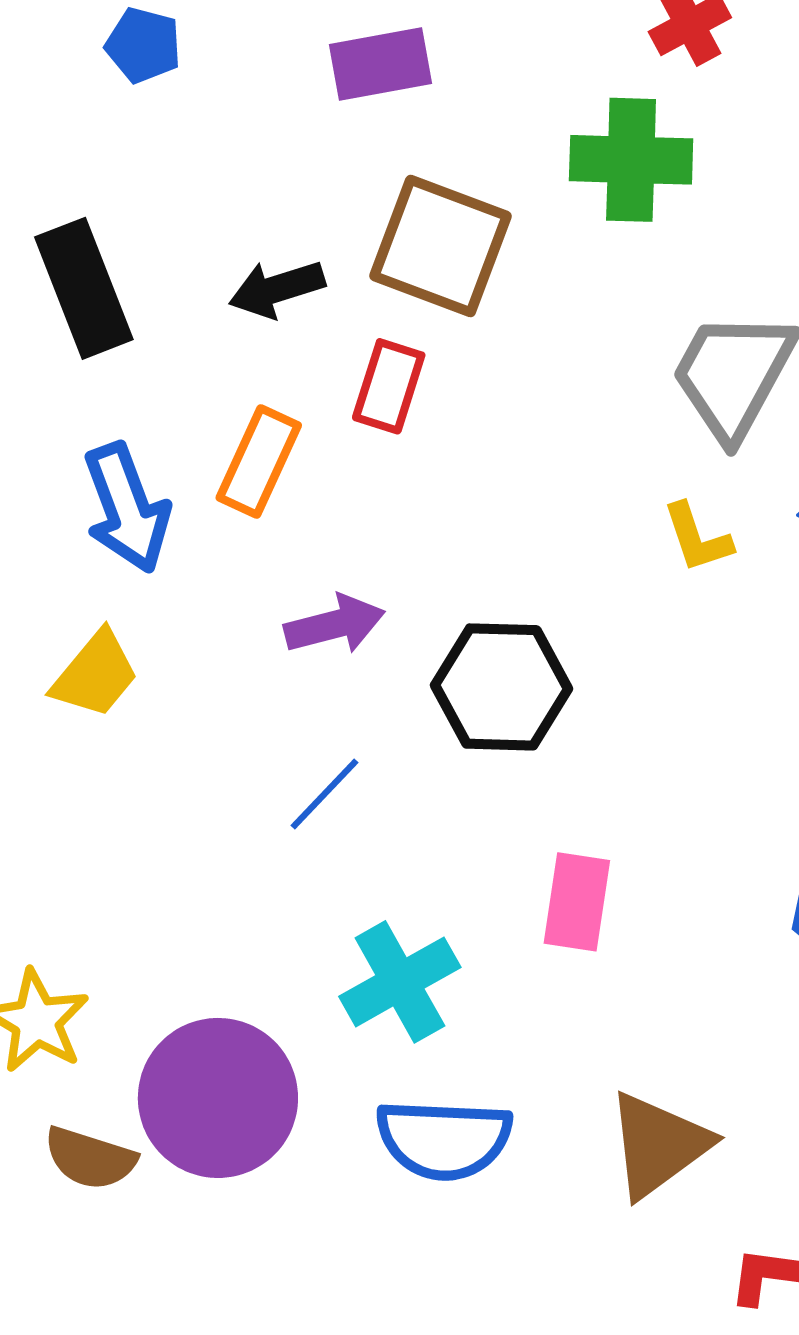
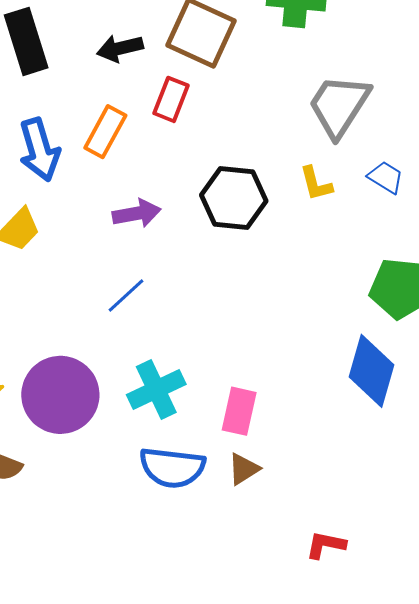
black hexagon: (502, 687) -> (234, 198), moved
pink rectangle: (577, 902) -> (239, 411), moved
purple circle: (218, 1098) -> (60, 395), moved
brown triangle: (658, 1145) -> (244, 469), moved, size x0.6

